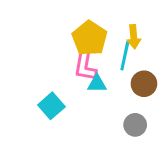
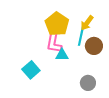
yellow arrow: (134, 37) -> (87, 23), turned 42
brown circle: (144, 84) -> (94, 46), moved

